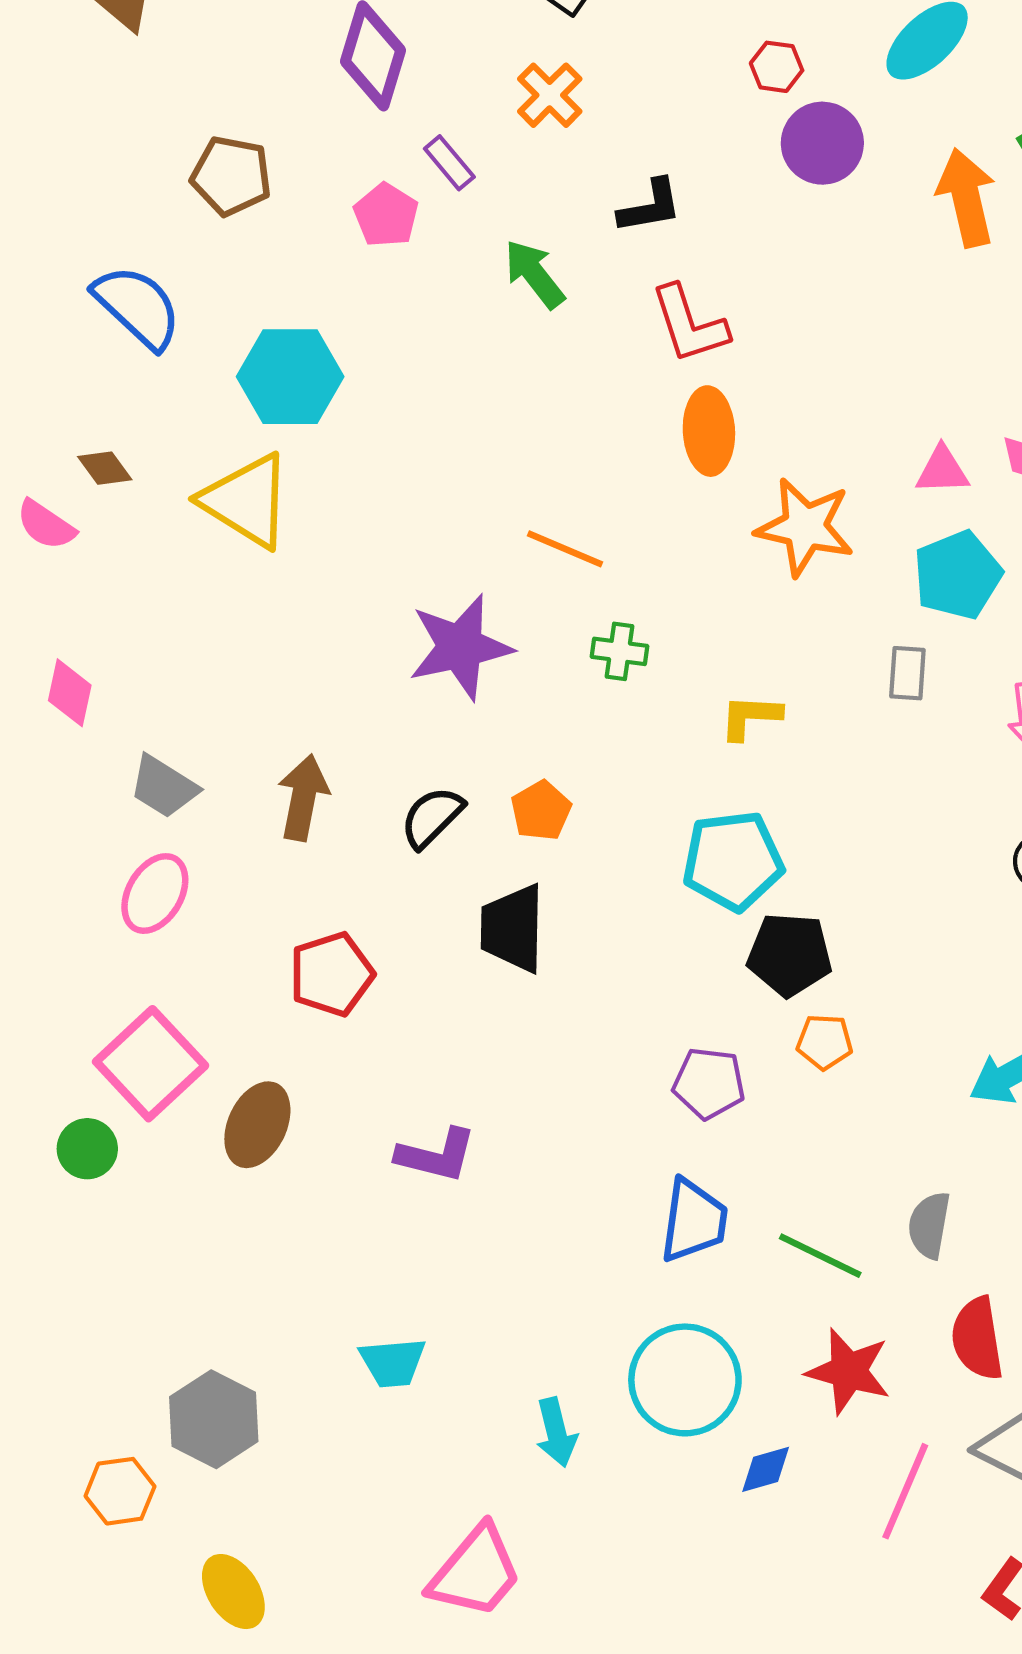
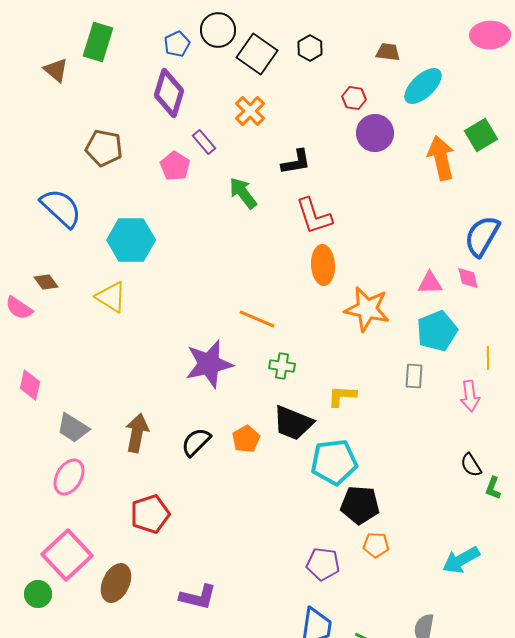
yellow triangle: (246, 501) -> (111, 297), size x0.7
black trapezoid: (513, 928) -> (293, 423), moved, turned -69

